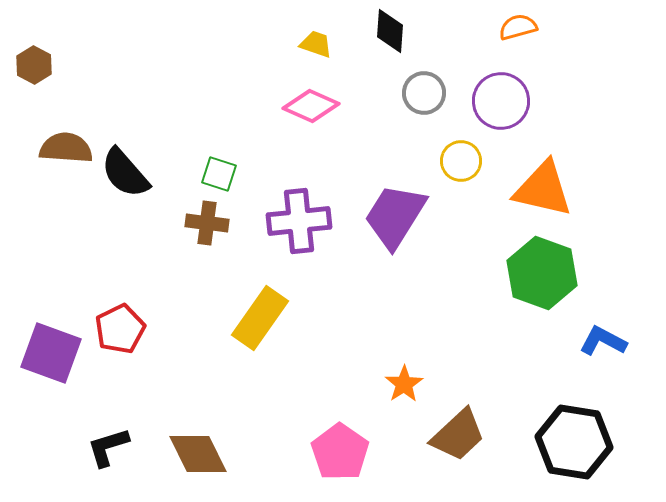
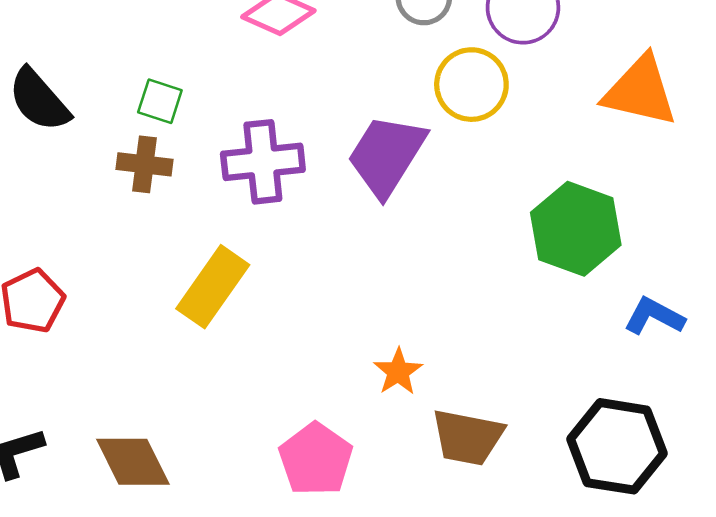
yellow circle: (461, 161) -> (471, 85), size x1.4
orange triangle: (543, 189) -> (640, 91), moved
brown trapezoid: (458, 435) -> (468, 437), turned 54

